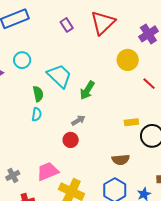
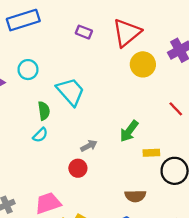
purple rectangle: (67, 25) -> (84, 32), turned -40
yellow circle: (128, 60) -> (143, 64), moved
green arrow: (87, 90) -> (129, 131), moved
cyan semicircle: (37, 114) -> (40, 135), turned 32

